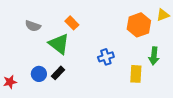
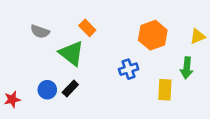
yellow triangle: (163, 15) -> (198, 36), moved
orange hexagon: (139, 25) -> (153, 35), moved

